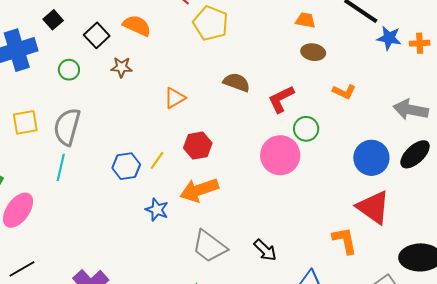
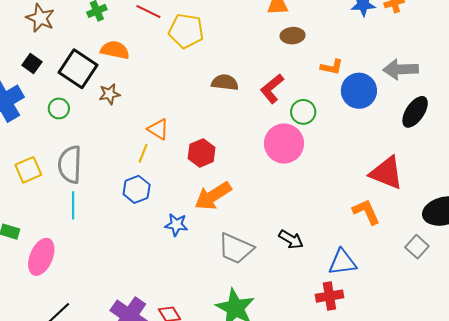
black square: (97, 35) -> (78, 69), size x1.5
orange triangle: (175, 98) -> (158, 129), moved, turned -45
blue circle: (371, 158) -> (359, 91), moved
yellow line: (157, 160) -> (143, 153), moved

